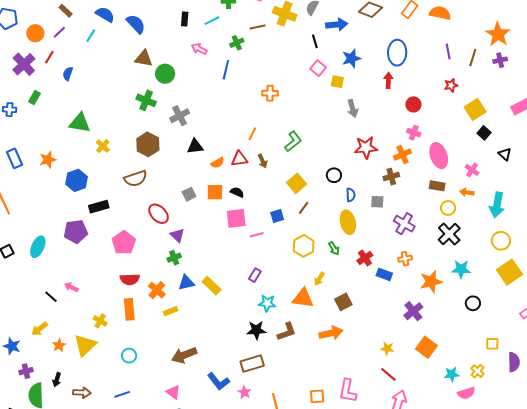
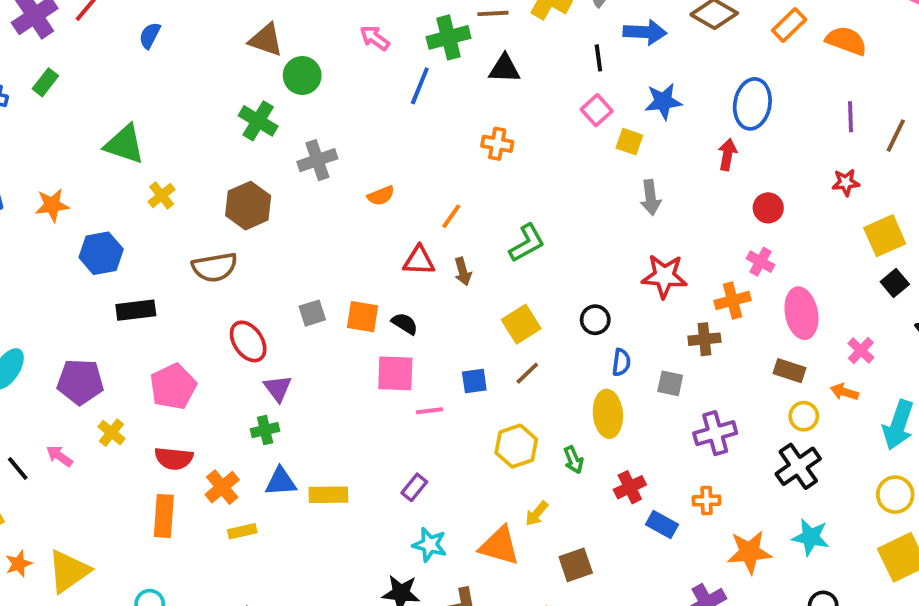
green cross: (237, 43) -> (449, 37), size x1.5
blue semicircle: (68, 74) -> (150, 35), moved
black triangle: (195, 147) -> (505, 69), moved
orange semicircle: (218, 163) -> (381, 196), moved
purple cross: (404, 224) -> (715, 433), turned 35
purple pentagon: (76, 232) -> (80, 382), moved
yellow rectangle: (212, 286) -> (328, 495), turned -54
yellow cross: (100, 321) -> (112, 433), moved

